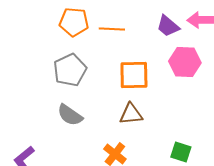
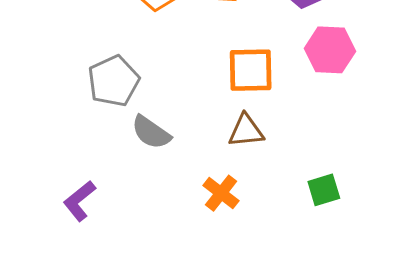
gray pentagon: (70, 70) -> (114, 81), moved
green square: (181, 152) -> (324, 190), turned -35

